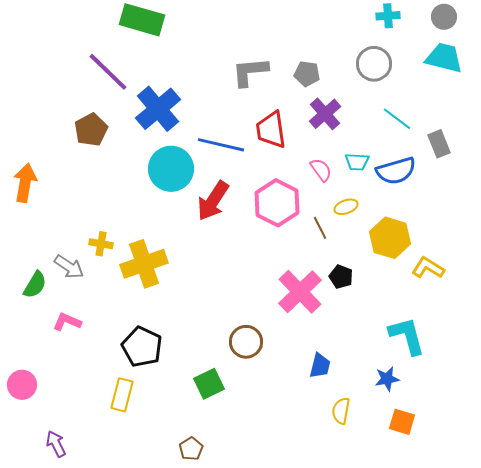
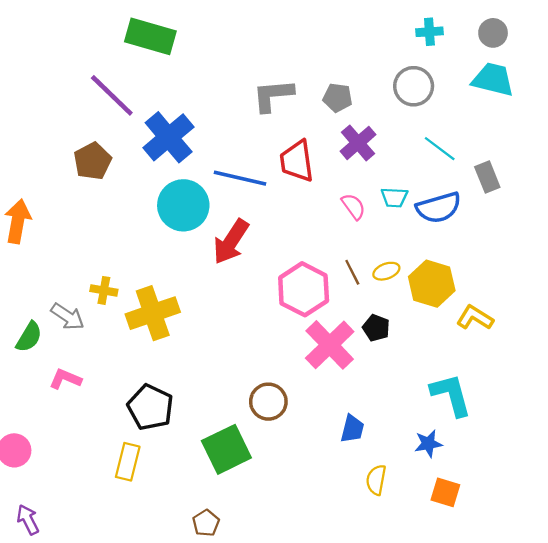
pink hexagon: (277, 203) -> (304, 289), moved
yellow ellipse: (346, 207) -> (386, 271), moved
green square: (209, 384) -> (226, 449), size x1.4
purple arrow: (56, 444) -> (28, 520), moved

